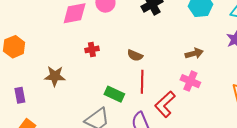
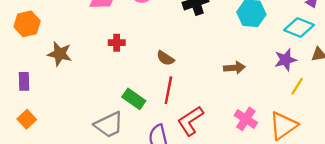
brown star: (55, 76) -> (60, 54), moved
pink cross: (190, 81) -> (246, 119), moved

